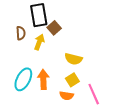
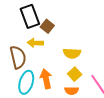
brown semicircle: (21, 33) -> (18, 57), moved, size x1.6
yellow arrow: (39, 42) -> (35, 43), turned -98

